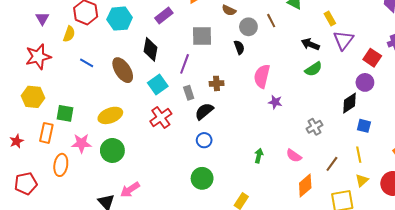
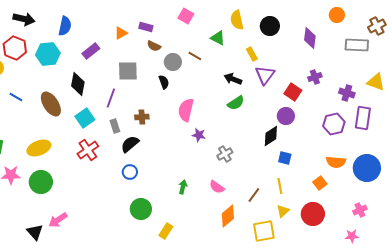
brown line: (271, 21) -> (195, 56), turned -32
gray cross: (314, 127) -> (225, 154), moved
green circle: (202, 178) -> (141, 209), moved

